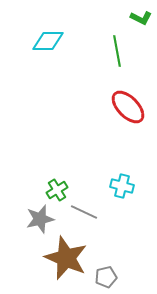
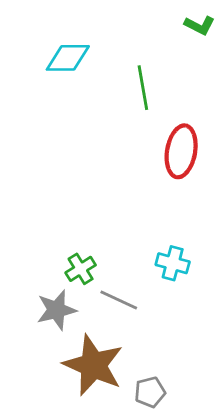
green line: (117, 51) -> (143, 88), moved
red ellipse: (128, 107) -> (181, 151), turned 54

